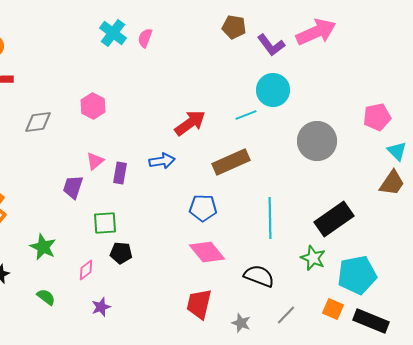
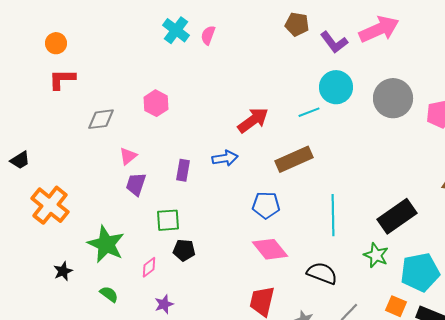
gray circle: (317, 141) -> (393, 98), moved
pink triangle: (95, 161) -> (128, 156), moved
green star: (43, 247) -> (106, 244), size x1.4

